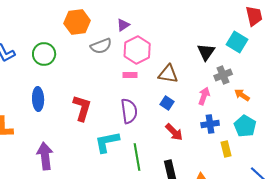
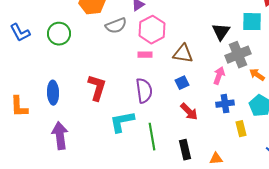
cyan square: (237, 42) -> (252, 22), turned -30
gray cross: (223, 75) -> (238, 55), size x1.4
blue ellipse: (38, 99) -> (53, 93), moved
blue square: (167, 103) -> (182, 83), turned 32

